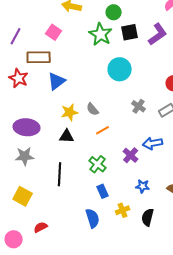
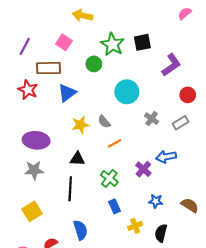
green circle: (114, 12) -> (94, 64), moved
purple L-shape: (158, 34) -> (171, 65), moved
cyan circle: (120, 69) -> (127, 92), moved
black triangle: (67, 136) -> (77, 159), moved
yellow square: (23, 196) -> (32, 211), turned 30
blue semicircle: (93, 218) -> (80, 230), moved

